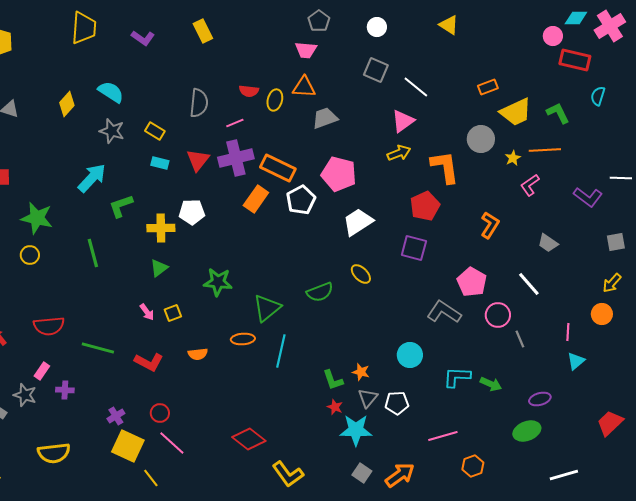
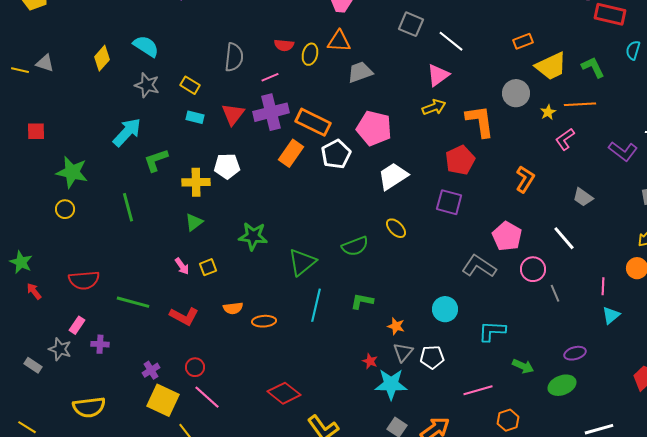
orange ellipse: (243, 339) -> (264, 321), moved
green L-shape: (333, 380) -> (362, 301), moved, turned 120
green arrow: (491, 384) -> (523, 366), moved

